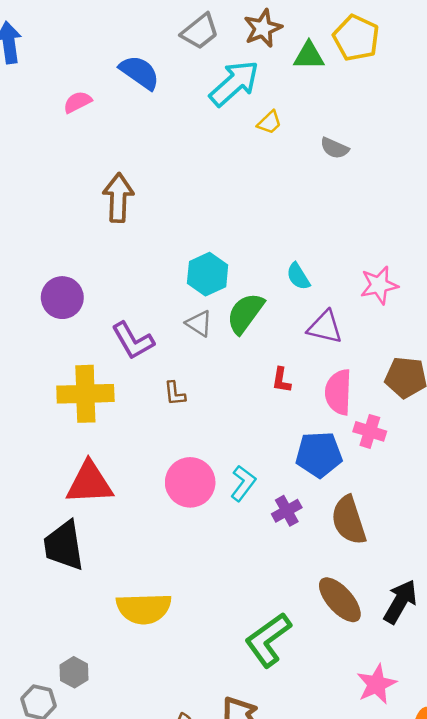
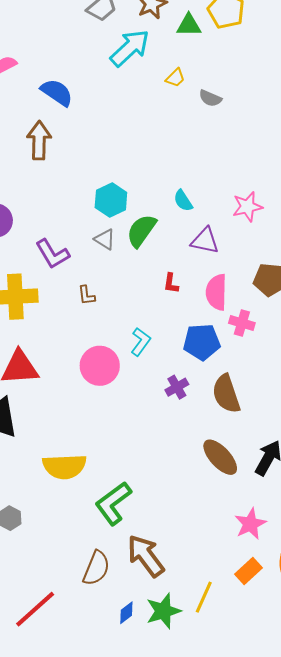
blue semicircle: (140, 72) -> (57, 92), moved
yellow trapezoid: (269, 122) -> (175, 78), moved
cyan L-shape: (243, 483) -> (141, 342), moved
green L-shape: (268, 640) -> (113, 503), moved

